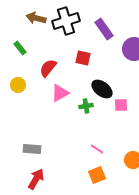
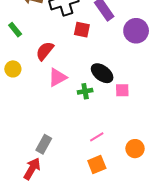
red square: (83, 58) -> (82, 30), moved
gray rectangle: (32, 149) -> (44, 144), moved, turned -66
pink line: (97, 149) -> (97, 137), turned -64

